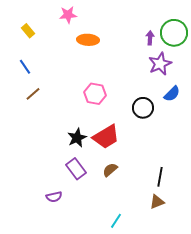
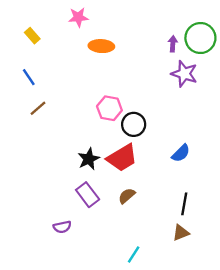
purple star: (160, 64) -> (184, 74), turned -30
blue semicircle: (172, 94) -> (181, 153), moved
black circle: (143, 108) -> (134, 124), moved

